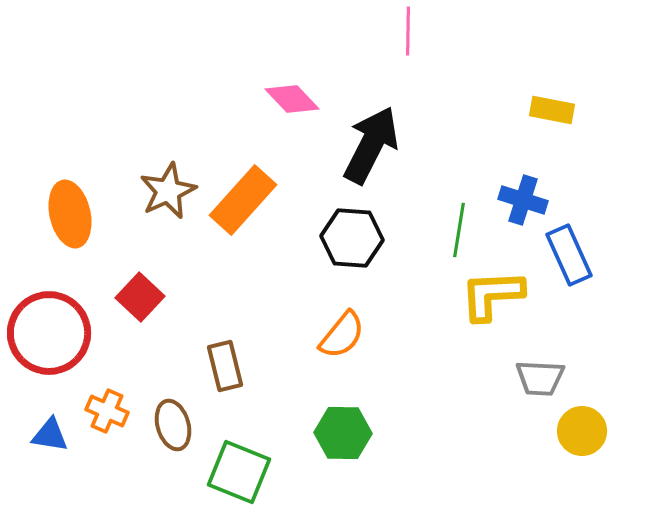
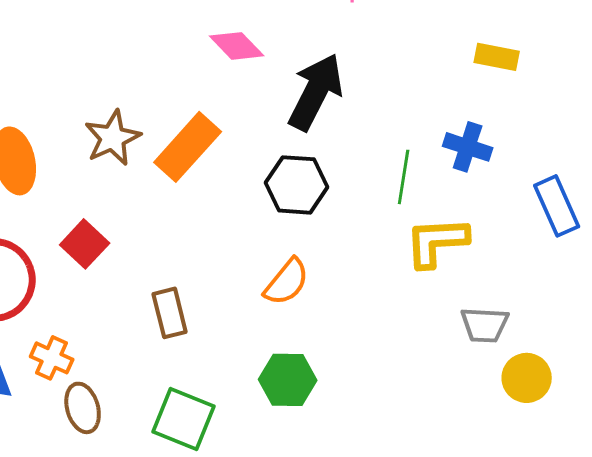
blue rectangle: (569, 255) -> (557, 206), moved
brown ellipse: (173, 425) -> (83, 408), moved

